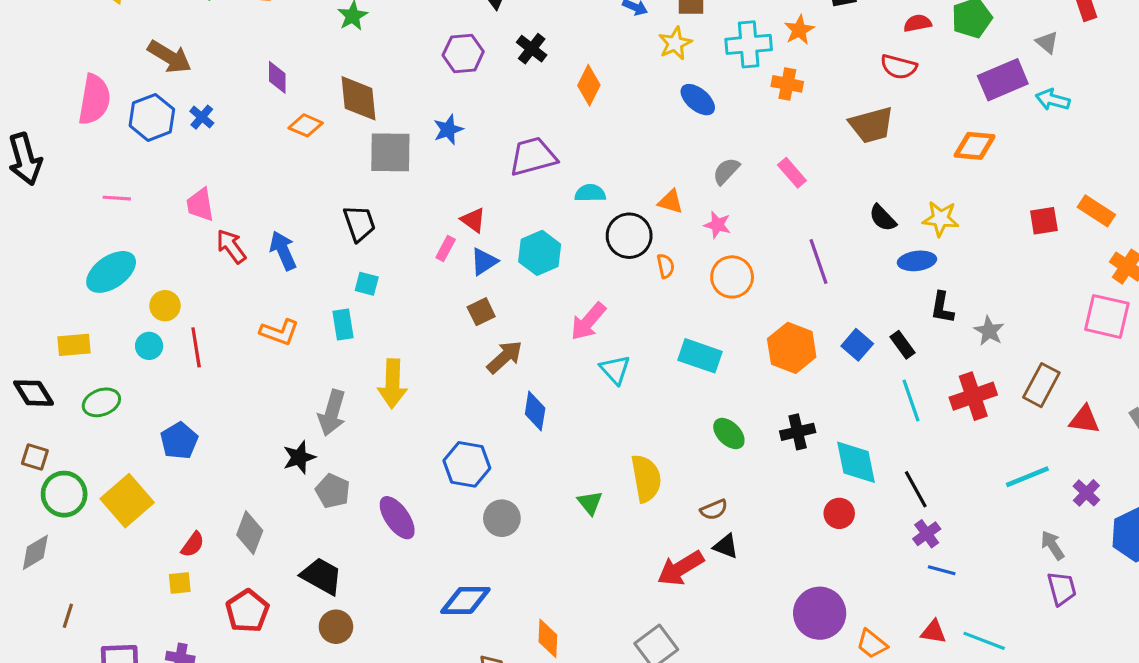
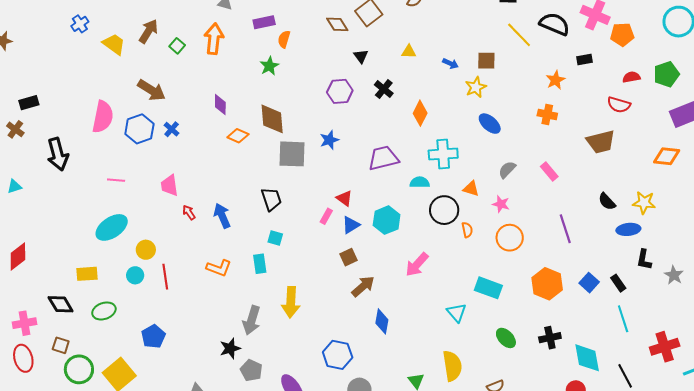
cyan cross: (749, 44) -> (443, 154), moved
red arrow: (231, 246) -> (189, 212), size x0.7
cyan triangle: (615, 370) -> (457, 313), moved
red cross: (973, 396) -> (665, 347), moved

